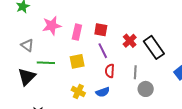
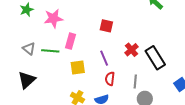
pink star: (52, 26) -> (53, 18), moved
red square: (101, 30) -> (106, 26), moved
pink rectangle: (77, 32) -> (70, 41), moved
green line: (46, 63) -> (50, 51), moved

